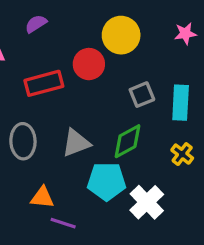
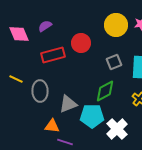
purple semicircle: (36, 24) -> (45, 26), moved
yellow circle: (121, 35) -> (116, 25), moved
gray triangle: (76, 143) -> (68, 104), moved

